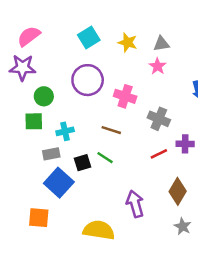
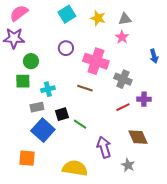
purple circle: (88, 80) -> (66, 48), size x0.6
pink cross: (125, 96) -> (96, 61), size x1.4
green line: (105, 158) -> (80, 124), moved
brown diamond: (178, 191) -> (138, 137), turned -55
gray star: (183, 226) -> (128, 165), moved

